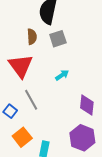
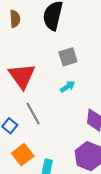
brown semicircle: (32, 37) -> (15, 19), moved
gray square: (58, 39) -> (68, 57), moved

